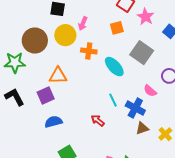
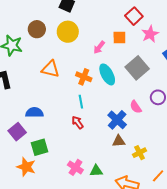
pink arrow: (83, 24) -> (99, 47), moved
brown circle: (35, 41) -> (37, 29), size x0.7
orange cross: (89, 51) -> (84, 77), moved
purple square: (46, 96) -> (17, 132), moved, turned -30
cyan line: (113, 100) -> (81, 102), moved

